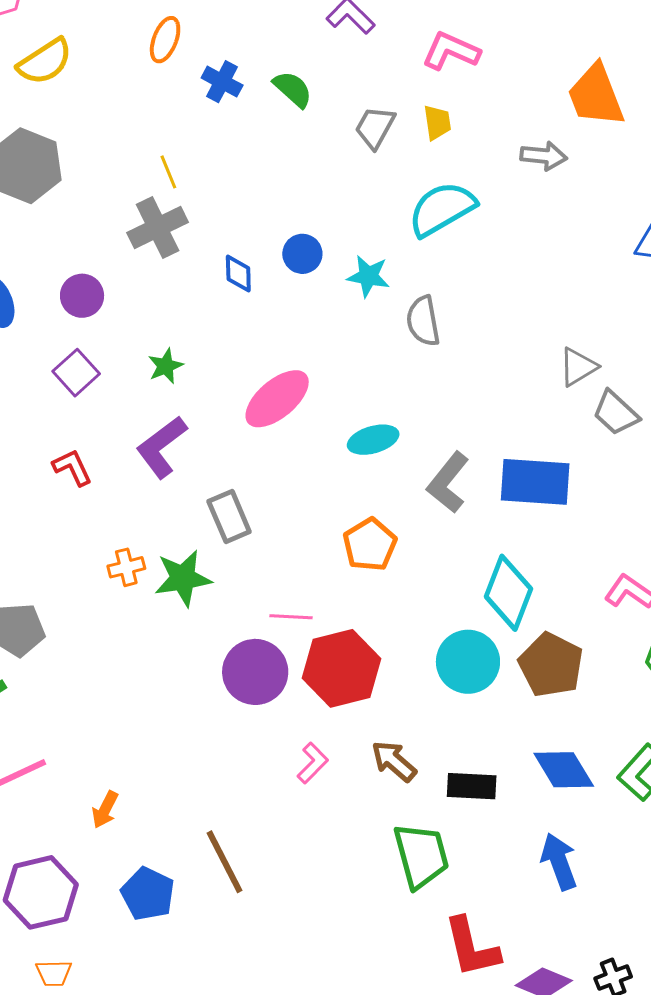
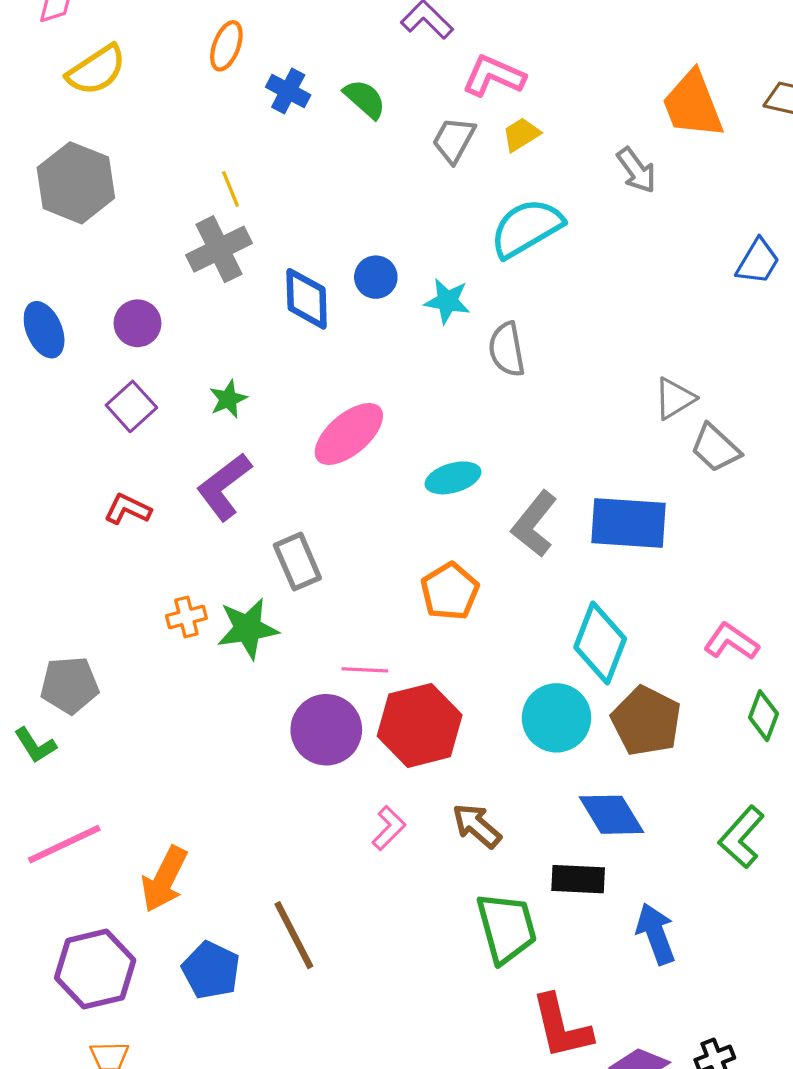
pink L-shape: (451, 51) -> (494, 76), moved
yellow trapezoid: (437, 122) -> (521, 134), turned -114
gray arrow: (544, 156) -> (636, 170), turned 48
blue diamond: (238, 274) -> (307, 299), size x1.5
red L-shape: (72, 467) -> (128, 509), turned -39
blue diamond: (564, 770) -> (612, 815), moved
black rectangle: (472, 786) -> (578, 879), moved
orange arrow: (105, 810) -> (164, 879), size x1.6

